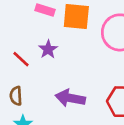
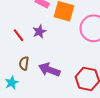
brown semicircle: (16, 96) -> (24, 63), moved

